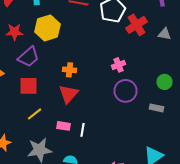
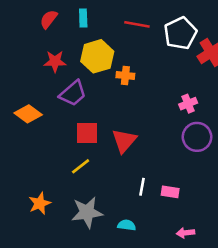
orange cross: (70, 70) -> (125, 75), moved
red square: (28, 86) -> (87, 133), moved
pink rectangle: (64, 126) -> (170, 192), moved

